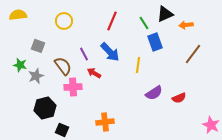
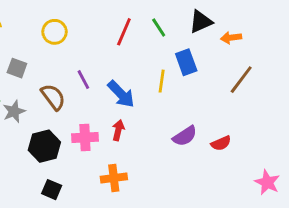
green line: (144, 23) -> (159, 27), moved
blue arrow: (110, 52) -> (121, 94), moved
yellow line: (138, 65) -> (162, 81), moved
red arrow: (94, 73) -> (118, 130), moved, turned 72
pink cross: (73, 87) -> (85, 137), moved
black hexagon: (45, 108) -> (44, 146), moved

